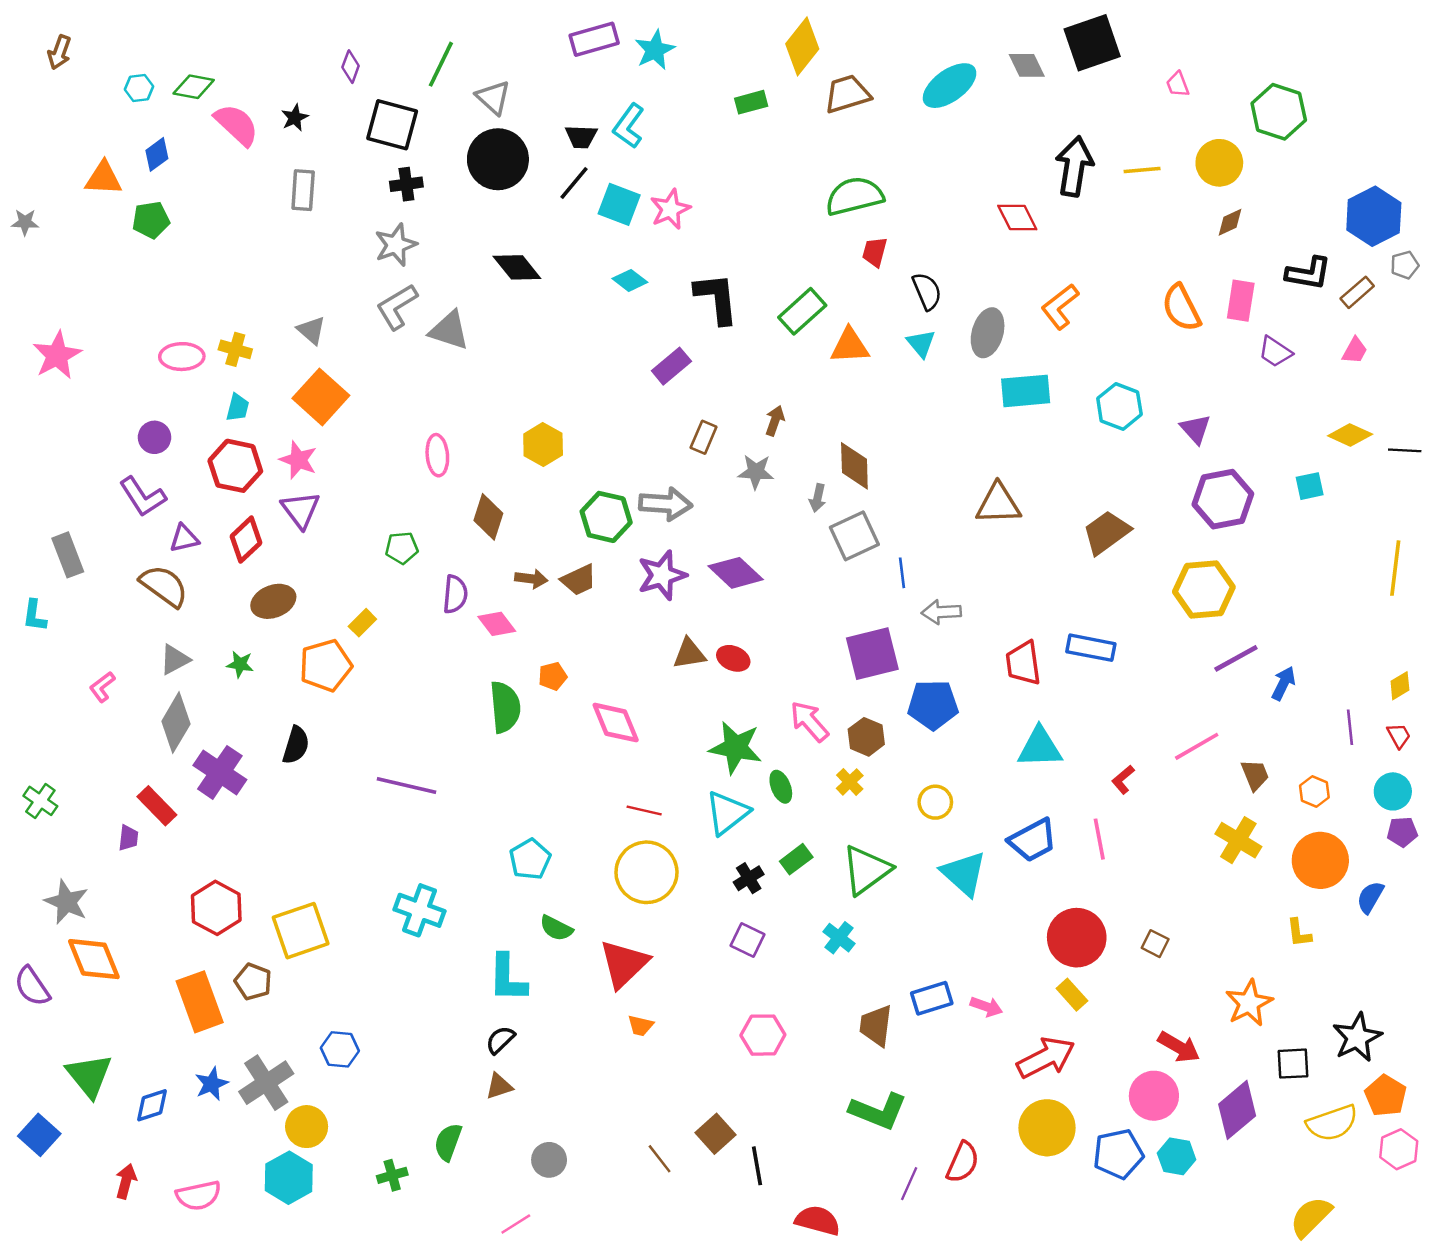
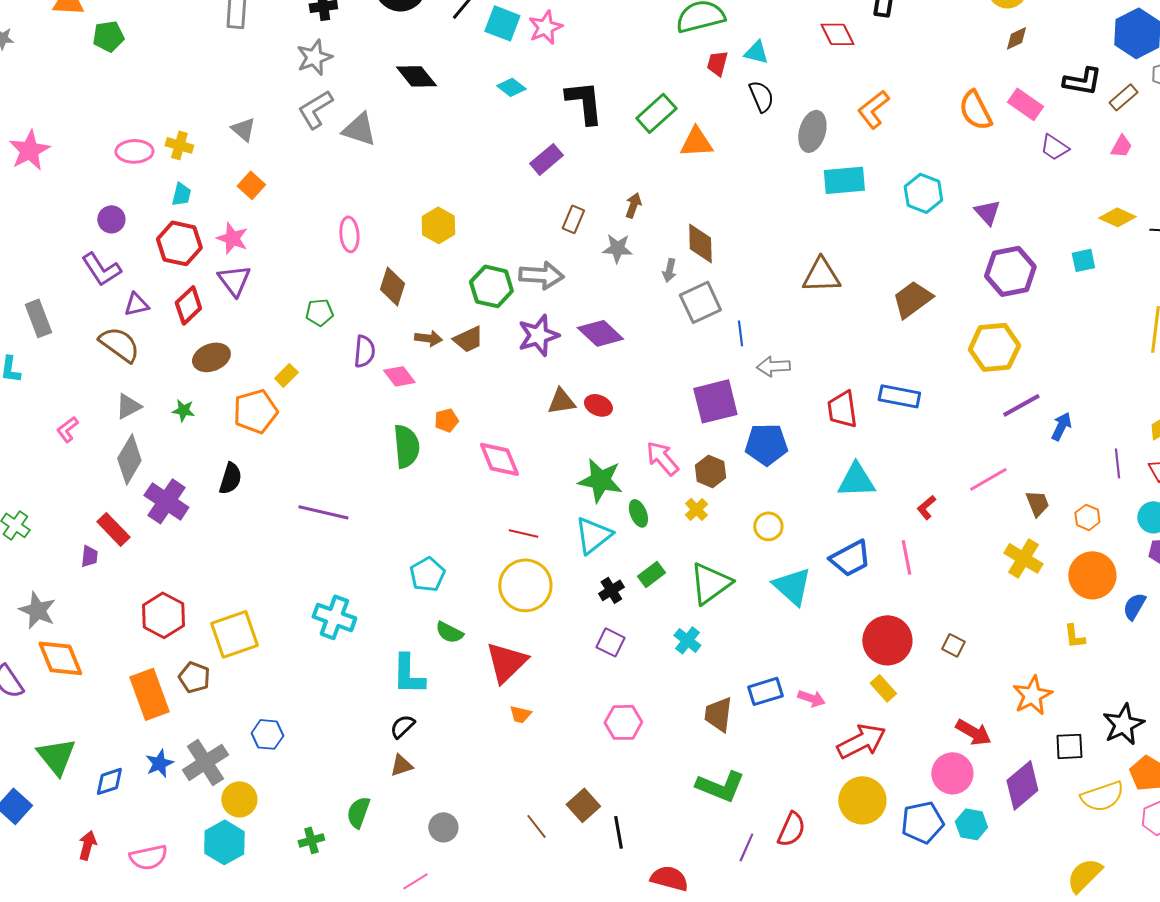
pink rectangle: (1241, 301) -> (1025, 104), turned -64
cyan triangle: (921, 343) -> (756, 52), moved, turned -36
orange square: (321, 397) -> (251, 185), size x0.6

